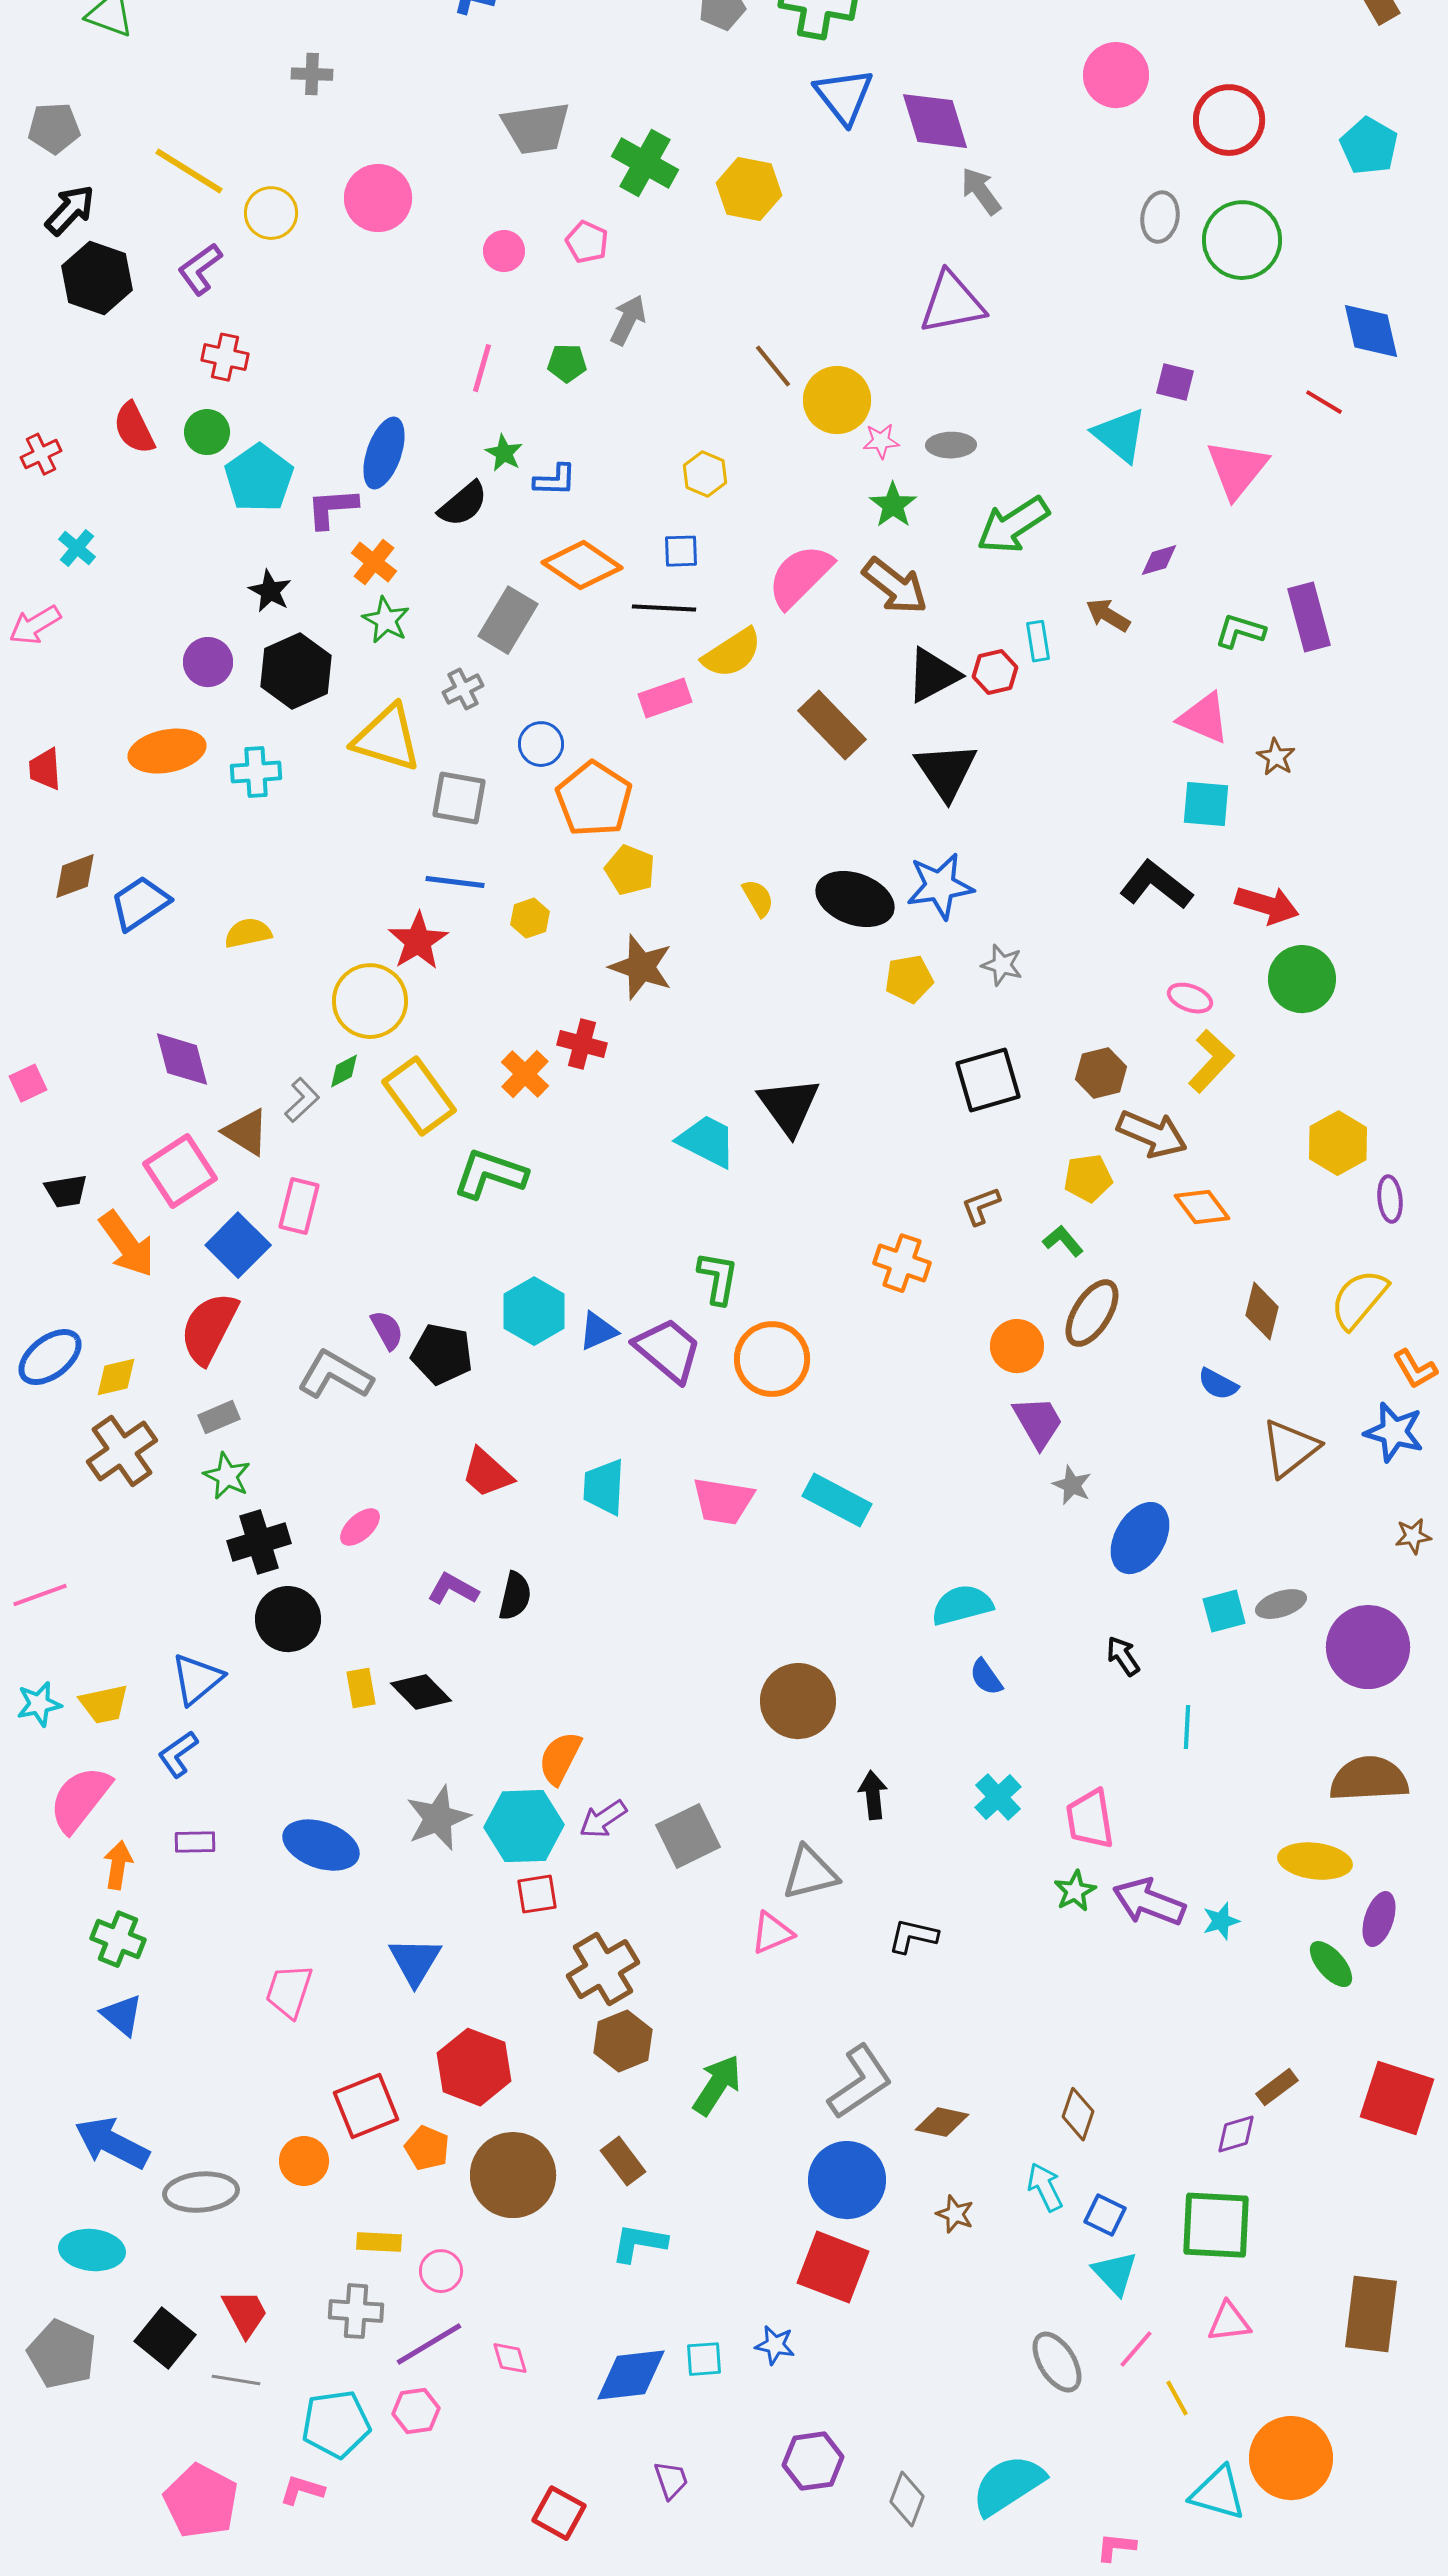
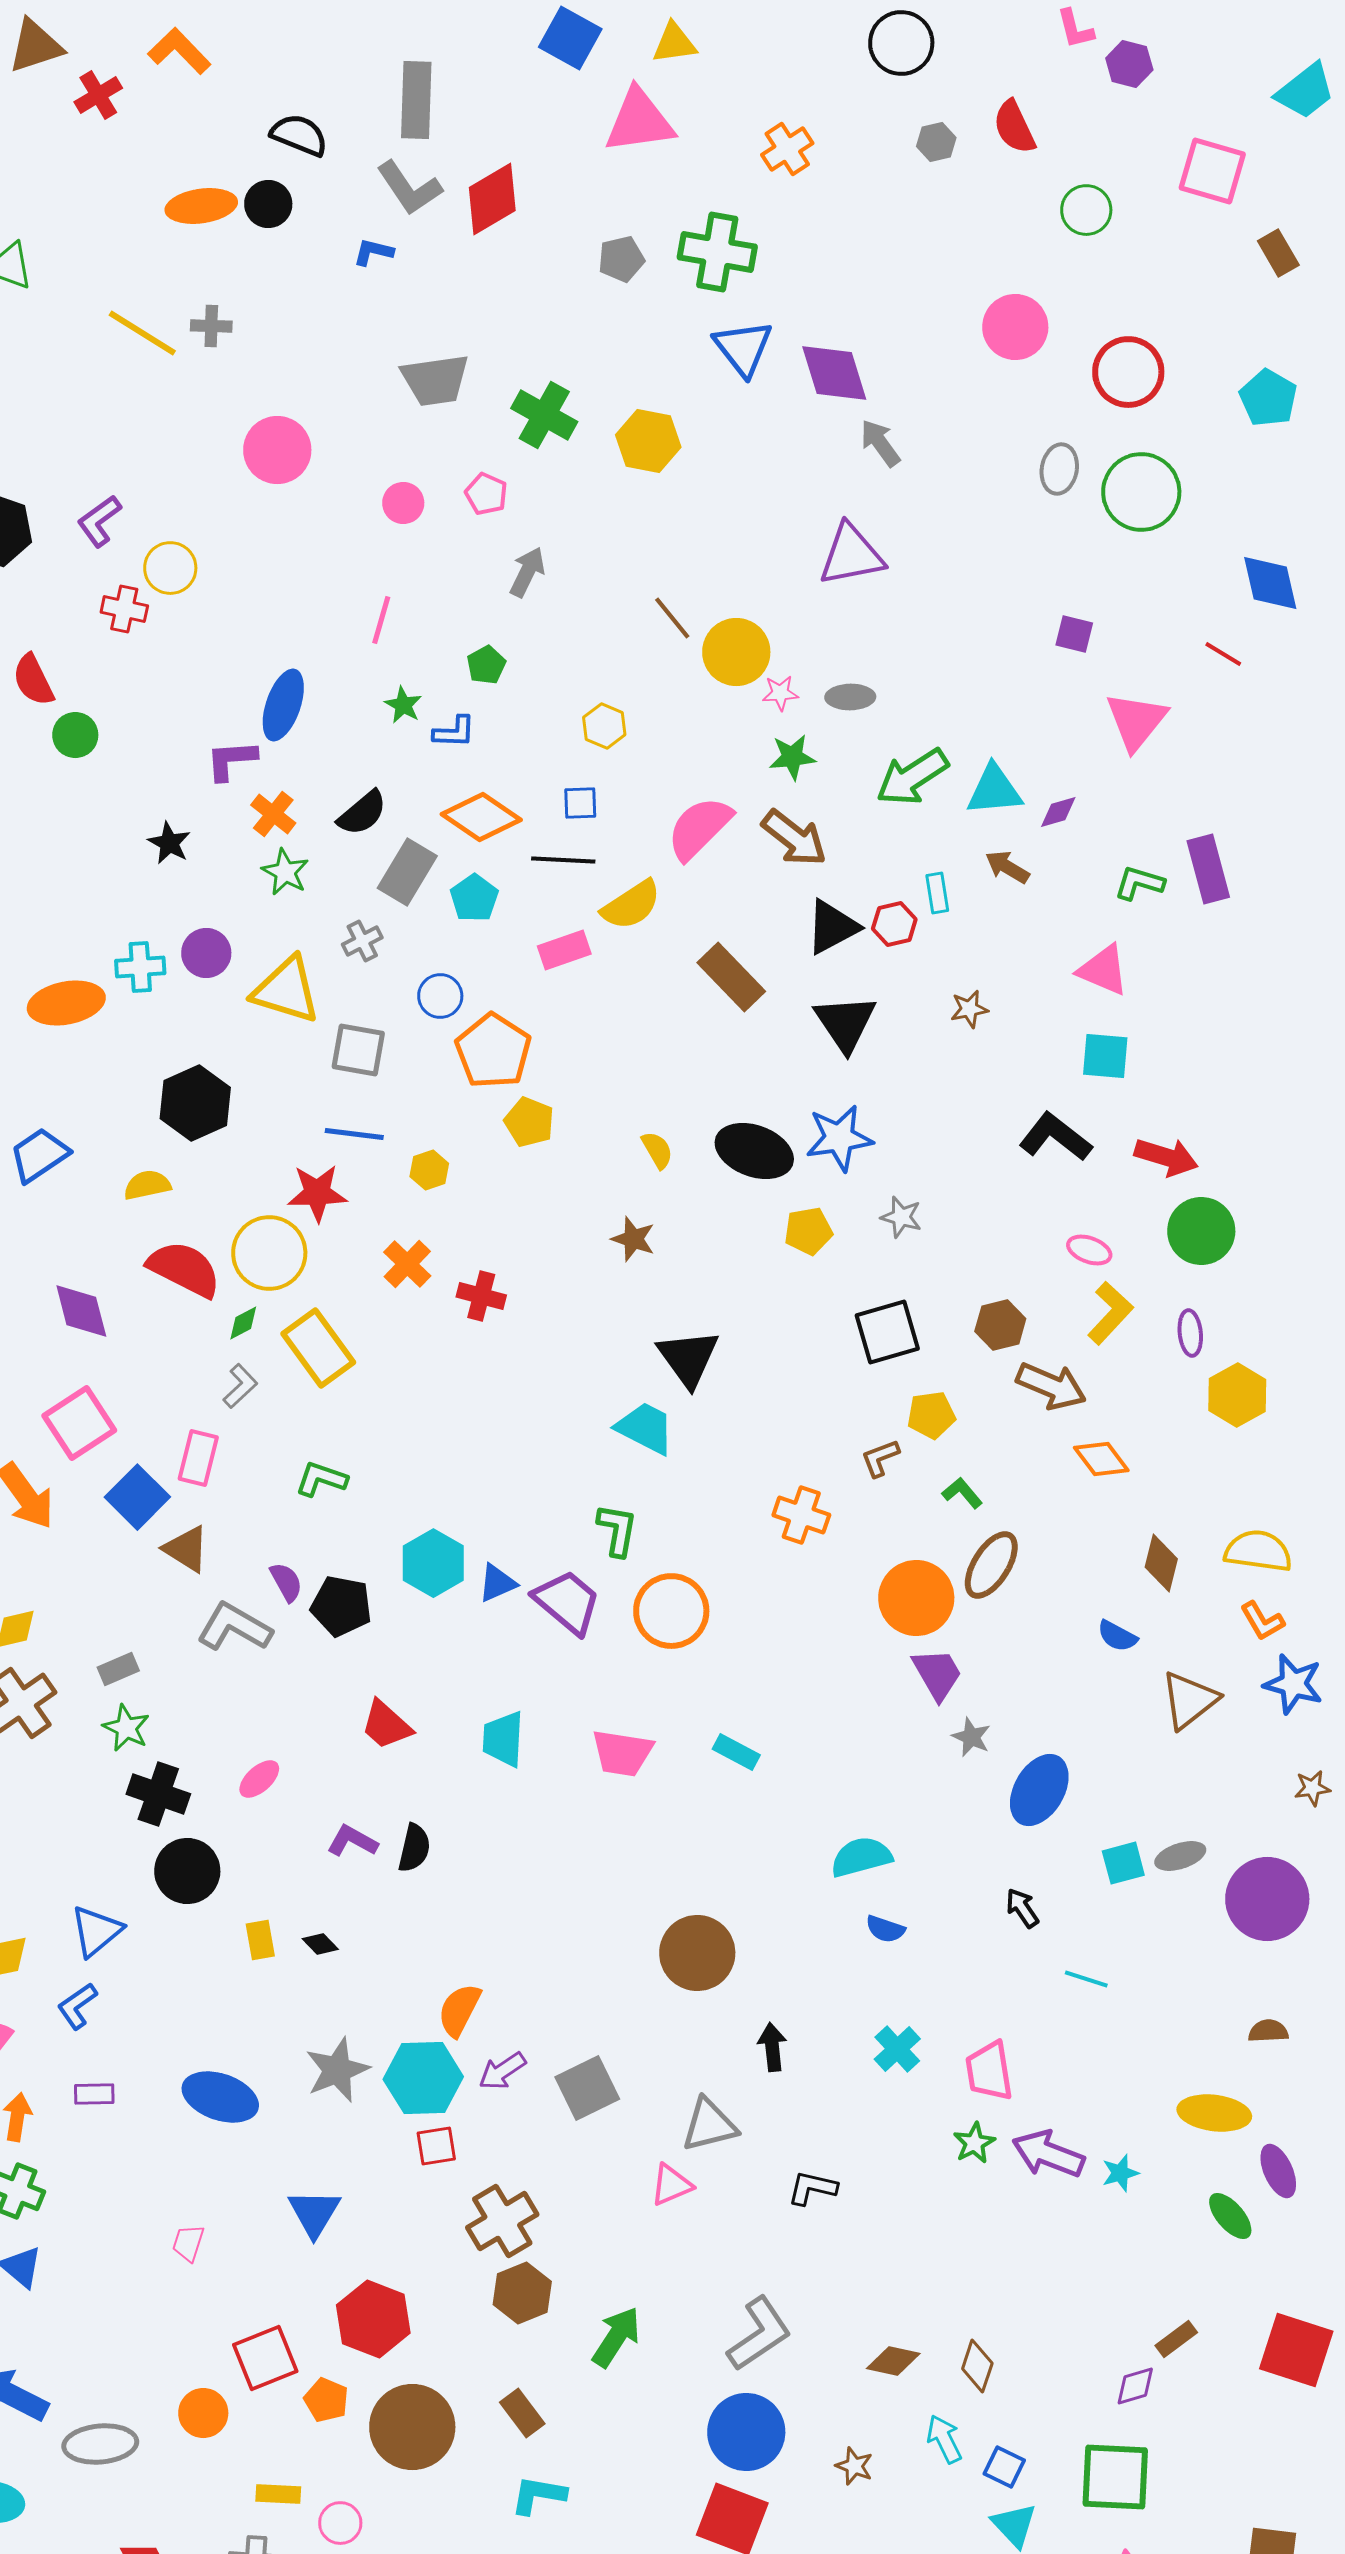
yellow line: (189, 171) -> (142, 333), moved
yellow circle: (271, 213) -> (170, 568), moved
green pentagon: (567, 363) -> (486, 665), moved, turned -30
green circle: (207, 432) -> (75, 735), moved
cyan triangle: (1120, 435) -> (994, 790), moved, turned -44
cyan pentagon: (259, 478) -> (474, 898), moved, size x0.7
black semicircle: (463, 504) -> (362, 813), moved
green star: (893, 505) -> (792, 757), turned 30
purple circle: (208, 662) -> (206, 953), moved
black hexagon: (296, 671) -> (195, 1103), moved
brown star: (1276, 757) -> (969, 1009), moved, turned 30
cyan cross: (256, 772) -> (140, 967), moved
red star: (418, 941) -> (317, 1193), turned 30
brown star: (641, 967) -> (633, 1239), moved, size x0.7
orange cross: (525, 1074) -> (407, 1264), moved
gray L-shape: (302, 1100) -> (240, 1386), moved
brown triangle: (246, 1132) -> (186, 1549), moved
cyan trapezoid: (707, 1141) -> (645, 1428), moved
green L-shape: (490, 1174) -> (321, 1479), moved, size x0.7
yellow pentagon: (1088, 1178) -> (931, 1415), moved
purple ellipse: (1390, 1199) -> (1190, 1333), moved
yellow semicircle: (1359, 1299) -> (1258, 1551), turned 58
red semicircle: (209, 1328) -> (184, 1269), moved, turned 90
orange circle: (1017, 1346) -> (916, 1598), size x1.4
orange L-shape: (1415, 1369) -> (1262, 1621), moved
cyan rectangle: (837, 1500) -> (736, 1752), size x0.7
black cross: (259, 1542) -> (158, 1794), turned 36
blue semicircle: (986, 1677) -> (885, 1929), turned -36
black diamond: (421, 1692) -> (320, 1944), size x0.6
cyan line: (1187, 1727) -> (1086, 1979), turned -75
brown semicircle: (1369, 1779) -> (1268, 2031), size x0.5
purple ellipse: (1379, 1919) -> (1278, 2171), turned -42
pink trapezoid: (289, 1991) -> (188, 2243), size x0.7
brown diamond: (942, 2122) -> (893, 2361), moved

